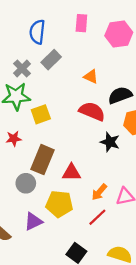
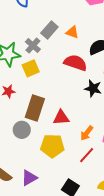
gray rectangle: (51, 60) -> (49, 30), moved
gray cross: (22, 69) -> (33, 46), moved
purple triangle: (33, 221) -> (29, 178), moved

